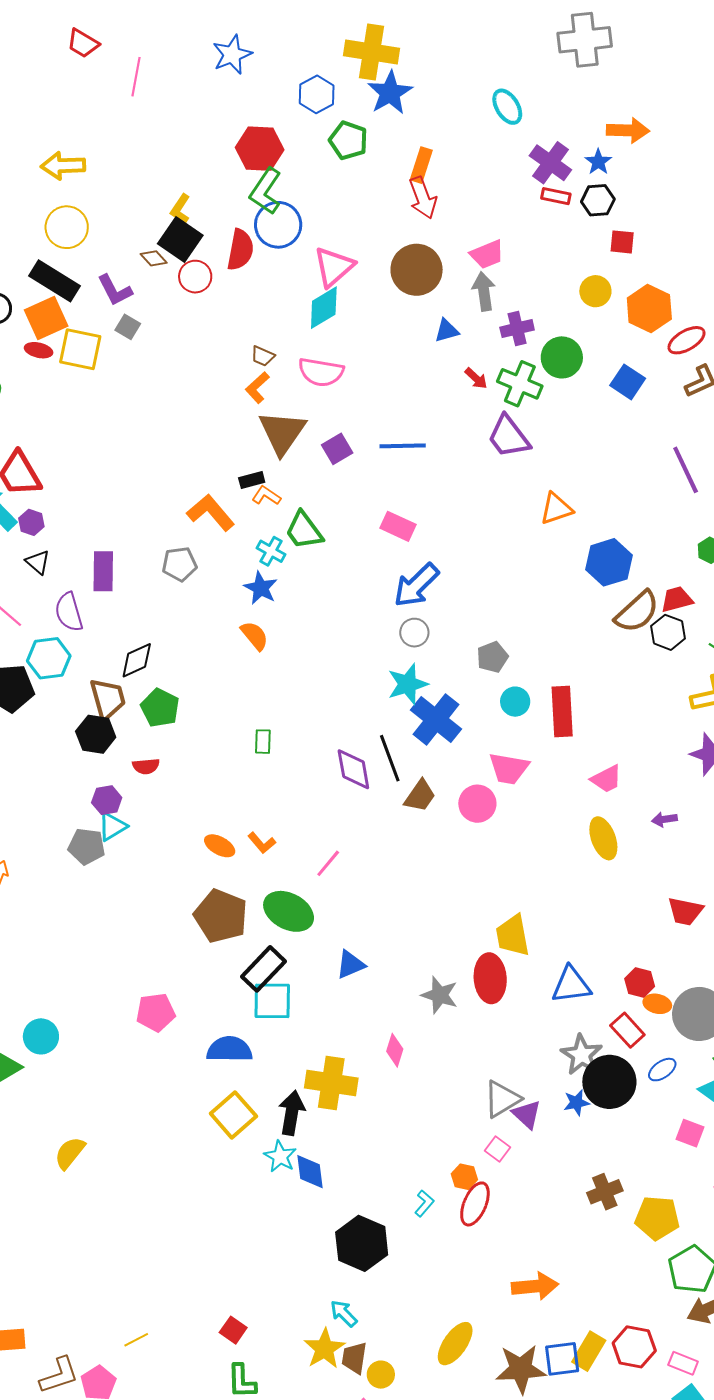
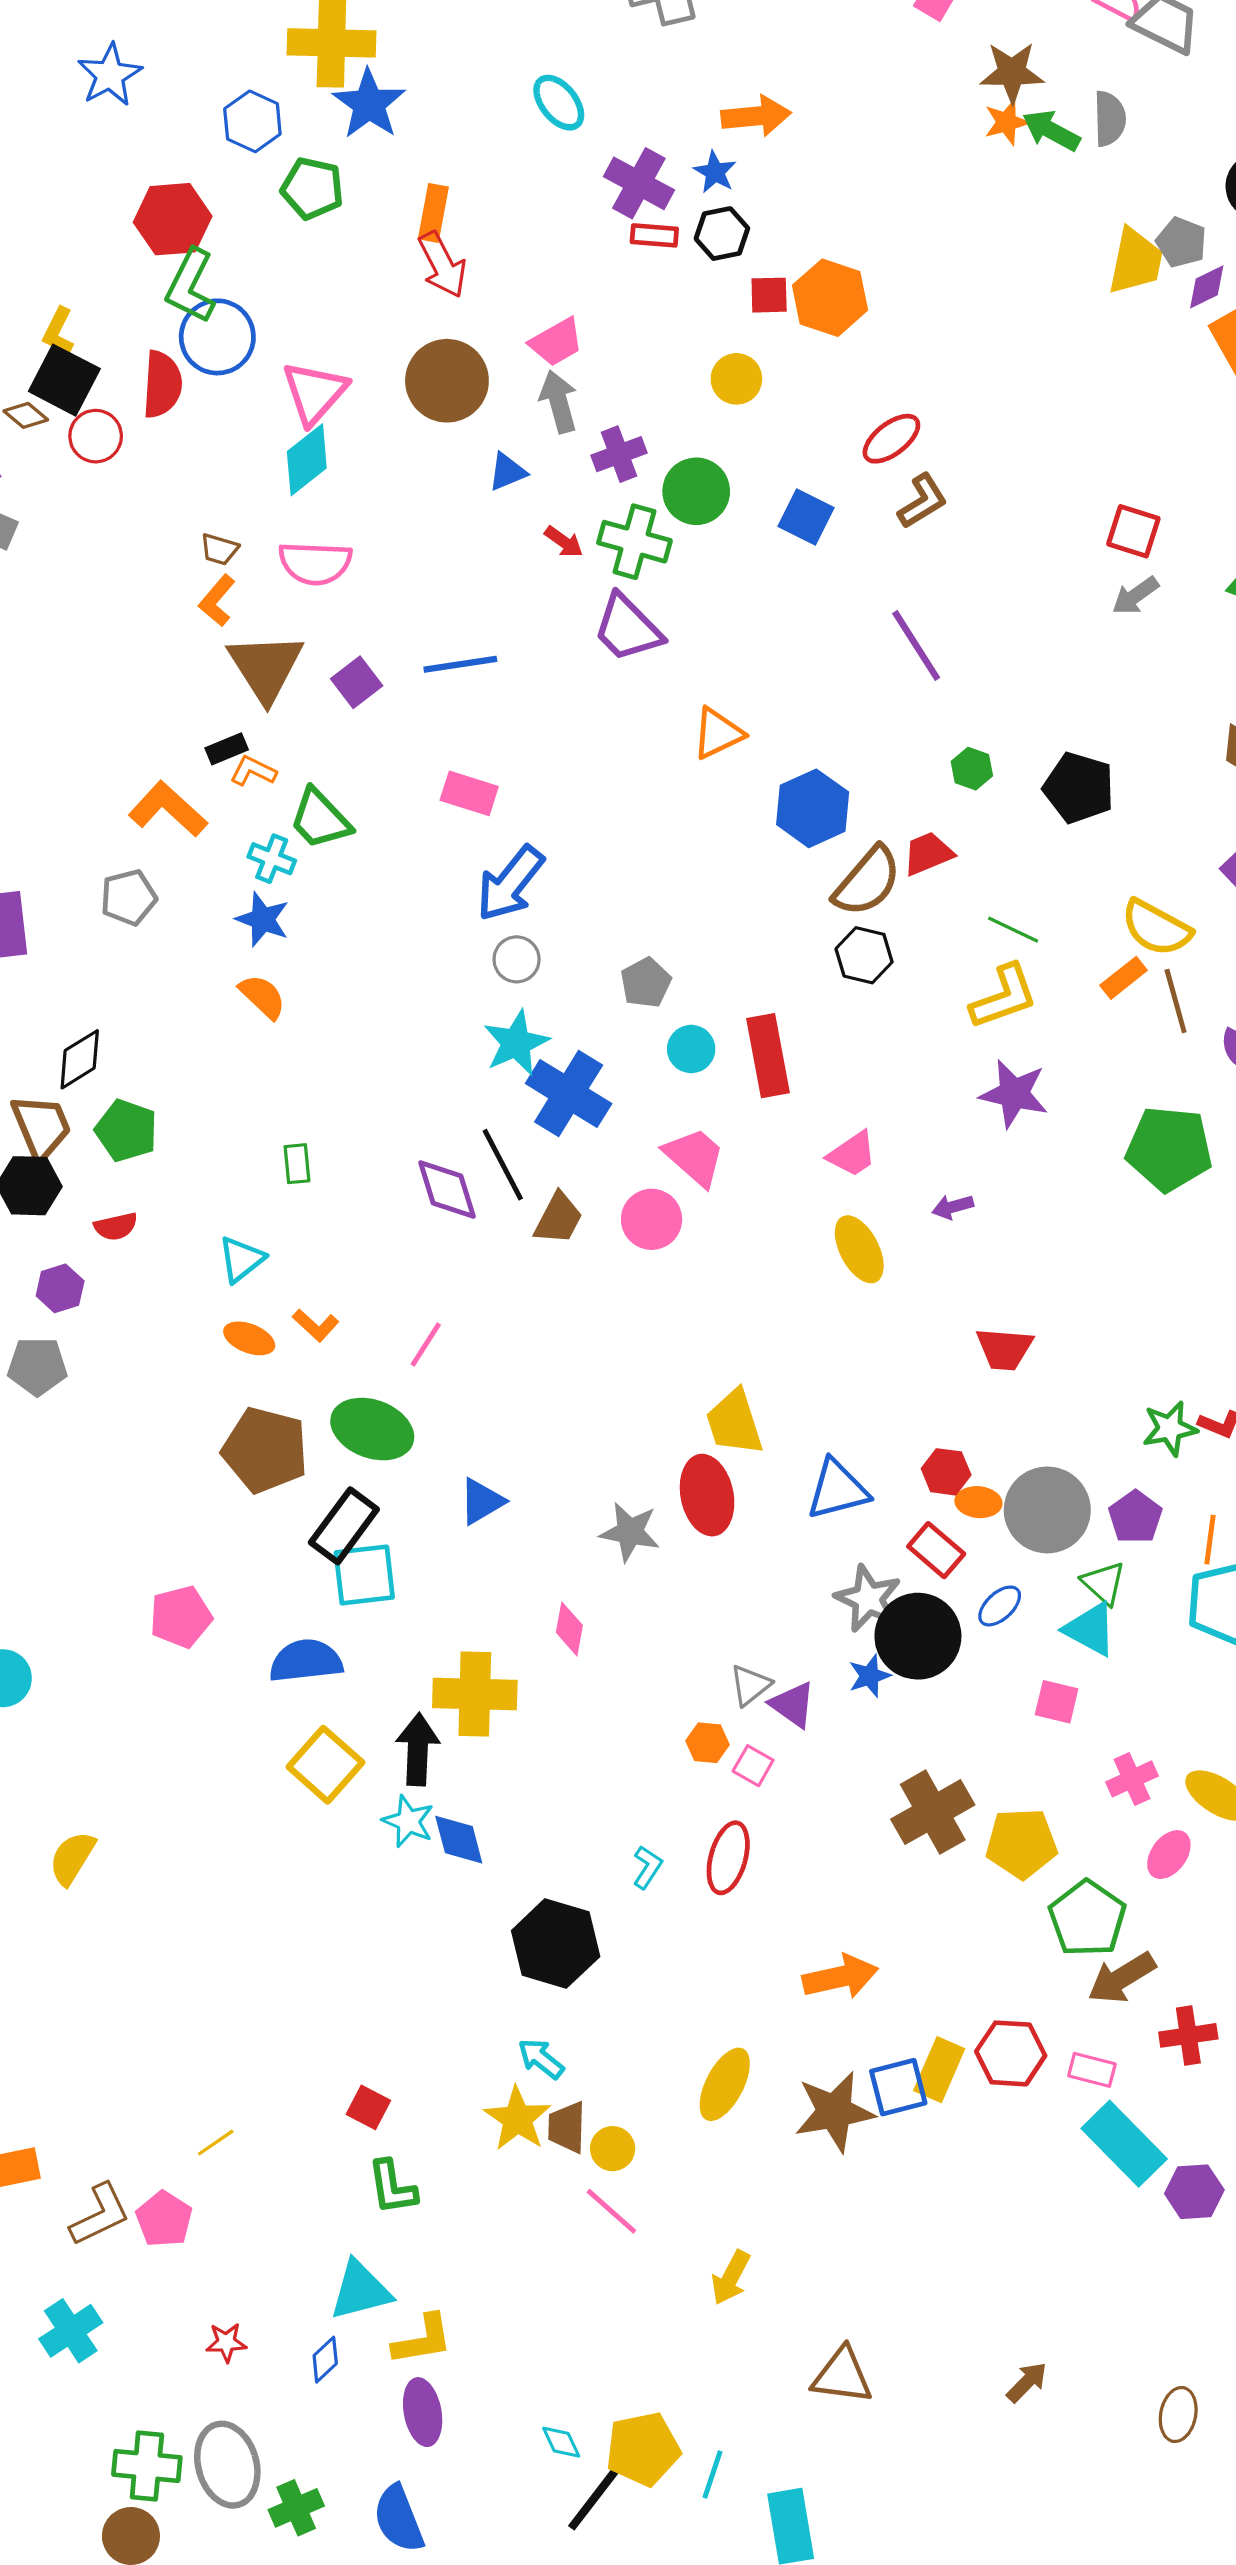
orange hexagon: (649, 309) -> (830, 298), moved
black hexagon: (668, 632) -> (864, 955), moved
pink trapezoid: (509, 768) -> (694, 1157), turned -141
cyan triangle: (112, 826) -> (241, 1259), moved
gray triangle: (502, 1099) -> (750, 1685), size x0.7
orange hexagon: (464, 1177) -> (707, 1743), moved
brown cross: (605, 1192) -> (933, 1812), size x1.4

